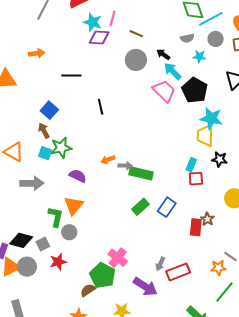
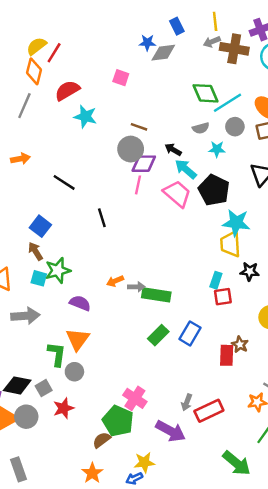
pink line: (112, 18) -> (138, 185), moved
purple diamond: (99, 37) -> (144, 164), moved
gray circle: (136, 60) -> (131, 149), moved
black line: (71, 75) -> (64, 182), turned 36

